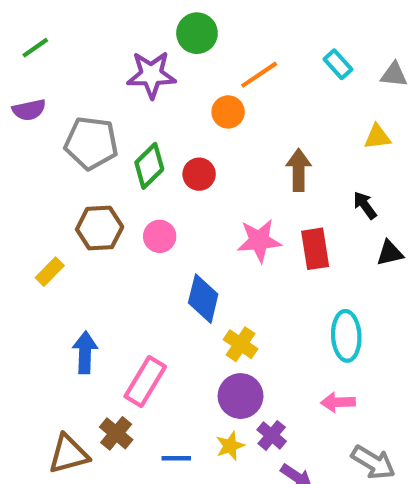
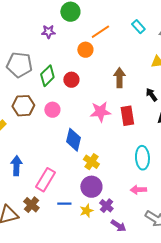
purple star: (151, 75) -> (48, 32), size x0.6
blue line: (176, 458) -> (64, 204), moved

